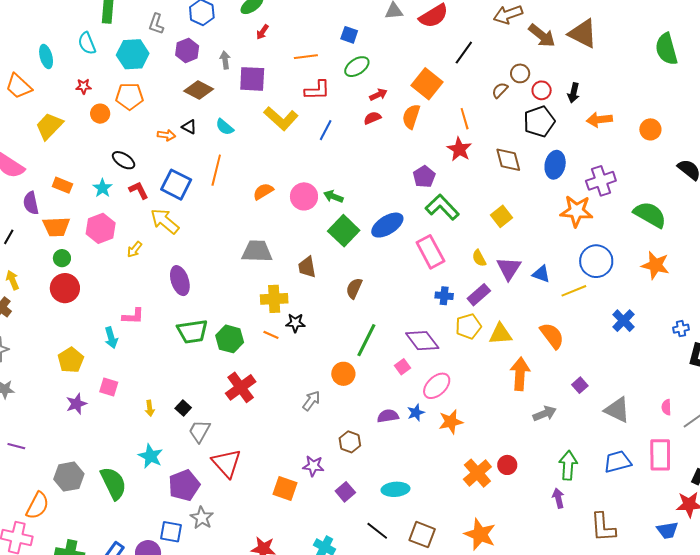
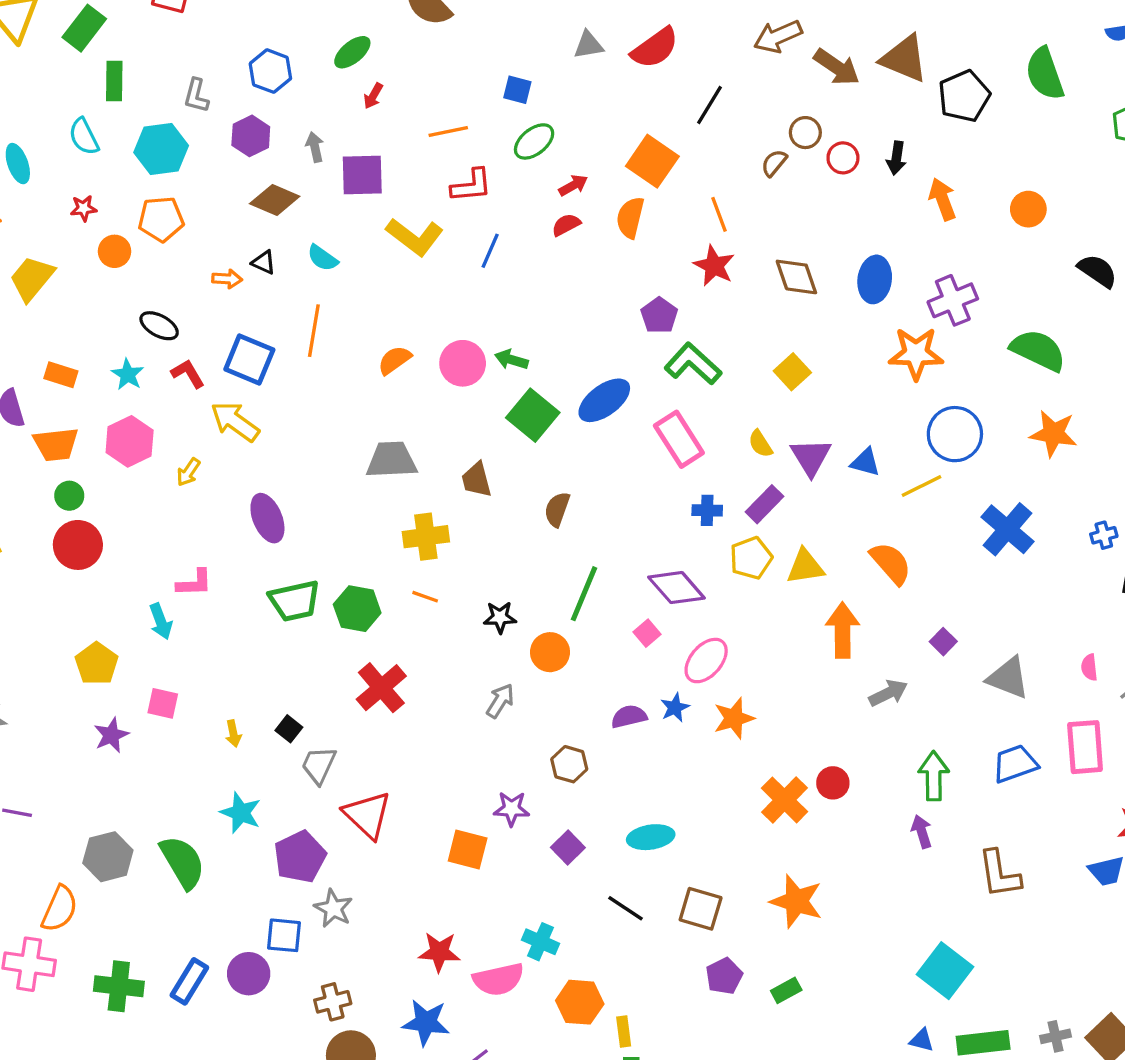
orange arrow: (599, 120) -> (942, 199), turned 80
black pentagon: (539, 121) -> (964, 96), moved
blue cross: (624, 321) -> (1008, 529), size x1.4
black star: (295, 323) -> (500, 617), moved

